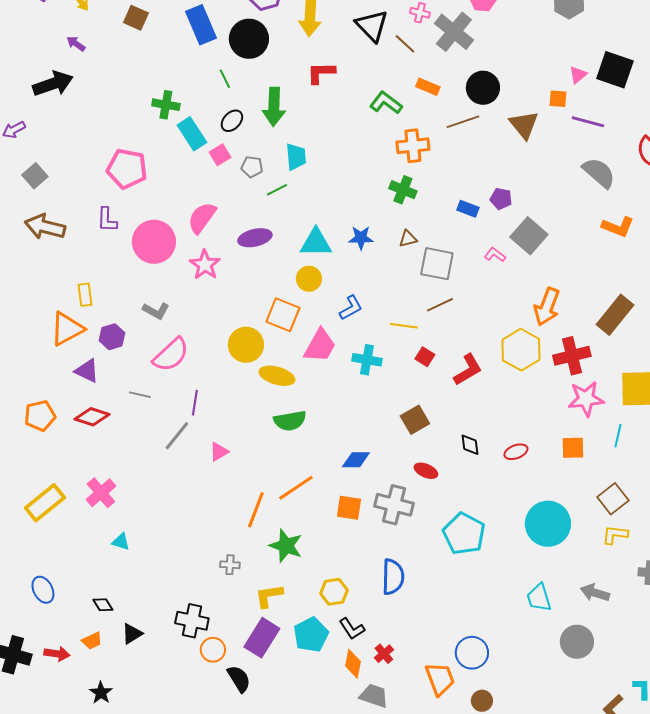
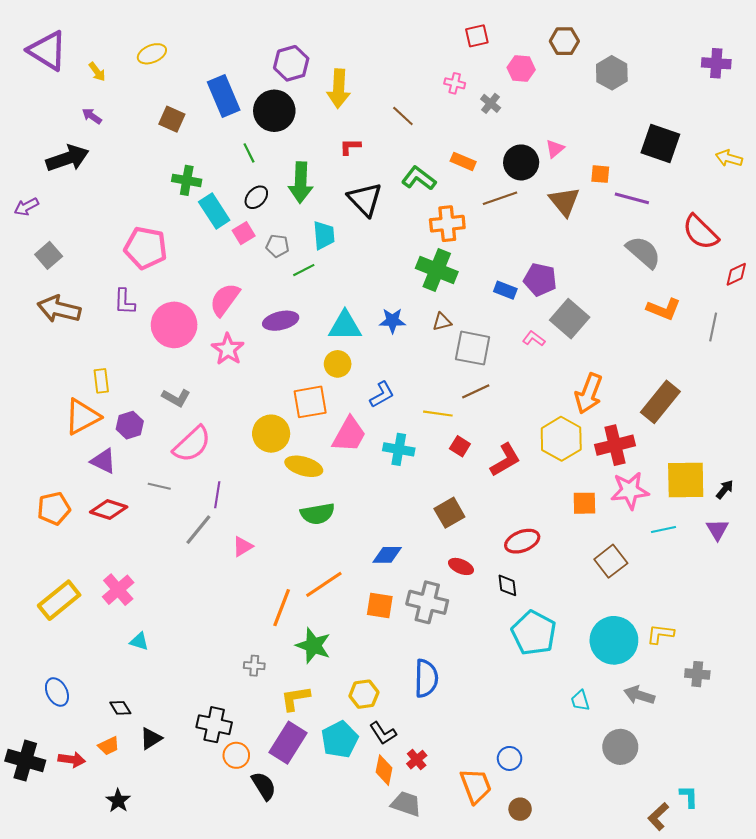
brown square: (136, 18) -> (172, 119), moved
black triangle: (372, 26) -> (365, 199), moved
gray cross: (454, 32) -> (491, 103), size x0.5
brown line: (405, 44) -> (403, 116), moved
red L-shape: (321, 73) -> (350, 147), size x0.7
pink triangle: (578, 75) -> (555, 149), moved
green cross: (403, 190) -> (437, 270), size x1.4
purple pentagon: (501, 199) -> (540, 280), size x1.4
orange square: (283, 315) -> (310, 402), turned -32
cyan line: (618, 436) -> (664, 530), turned 65
black diamond: (470, 445) -> (507, 585), moved
orange square: (573, 448) -> (584, 503), moved
red ellipse: (516, 452) -> (522, 541), moved, size x1.4
brown square: (613, 499) -> (611, 561), moved
cyan circle: (548, 524) -> (614, 640), moved
cyan pentagon: (464, 534) -> (534, 633), moved
cyan trapezoid: (539, 598) -> (580, 700), size x0.7
blue circle: (472, 653) -> (510, 758), size x0.7

